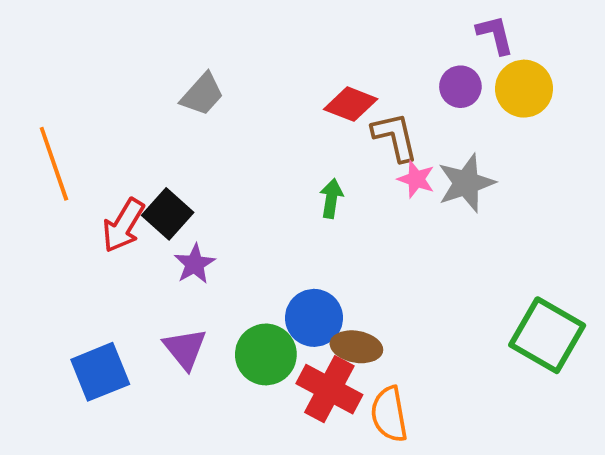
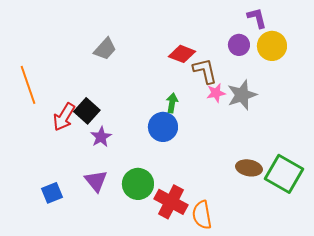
pink star: (416, 179) -> (216, 93), turned -30
blue circle: (314, 318) -> (163, 127), moved
brown ellipse: (356, 347) -> (249, 168), moved
blue square: (100, 372) -> (52, 193), size x0.7

